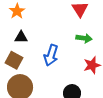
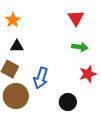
blue arrow: (51, 55) -> (41, 78), moved

